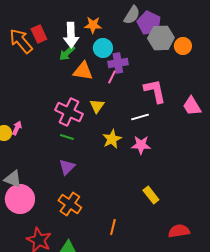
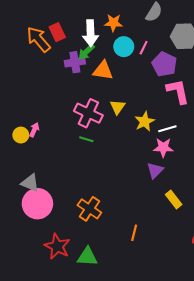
purple pentagon: (149, 23) -> (164, 64), moved
purple cross: (118, 63) -> (75, 62), moved
pink line: (112, 77) -> (144, 48), moved
white line: (140, 117) -> (167, 129), moved
yellow star: (112, 139) -> (145, 122), moved
purple triangle: (67, 167) -> (155, 170), moved

